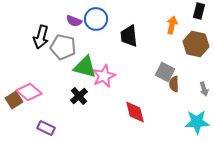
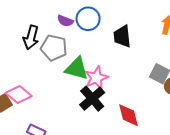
black cross: (79, 96) -> (92, 99), moved, size x1.4

